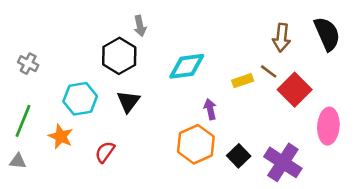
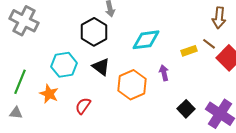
gray cross: (28, 64) -> (24, 21), moved, size x1.8
black triangle: (128, 101) -> (101, 67), turned -30
orange hexagon: (196, 144) -> (132, 85), moved

